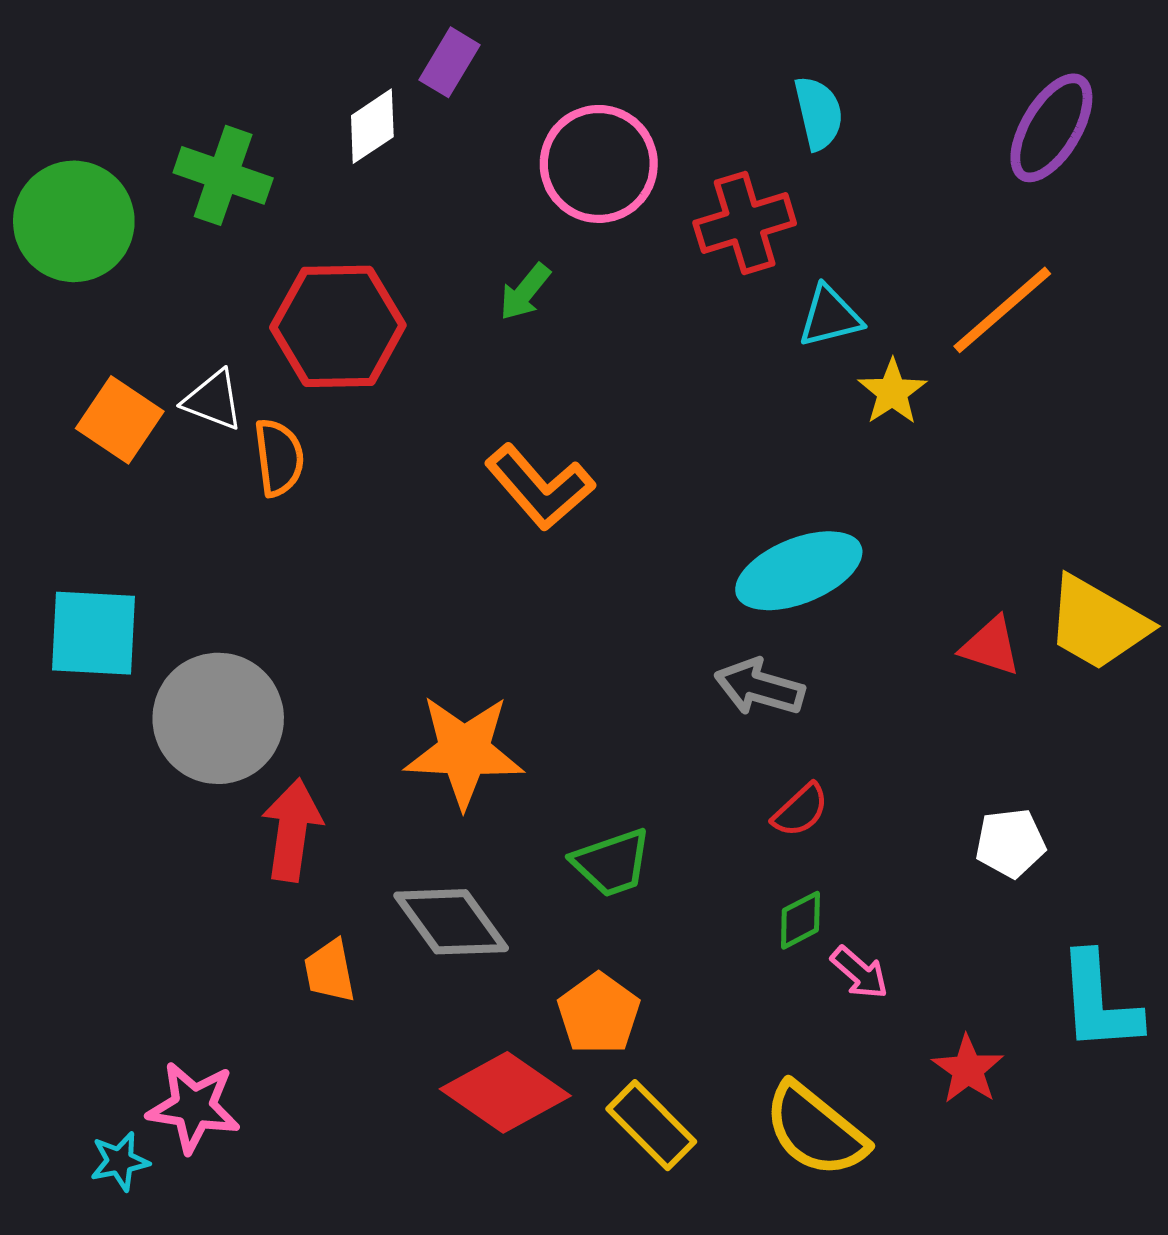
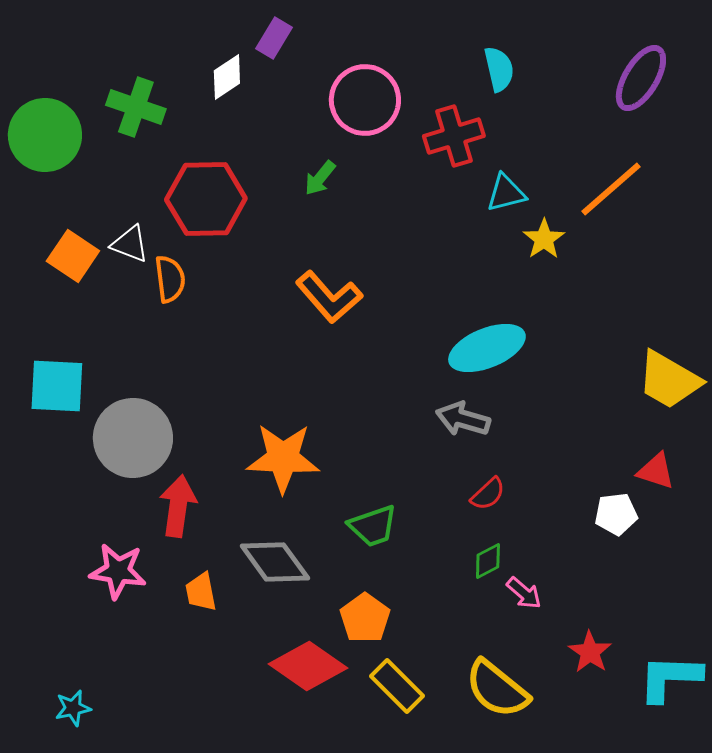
red triangle: (991, 646) -> (656, 471), moved
cyan L-shape: (1099, 1002) -> (670, 678), moved, turned 96
pink star: (194, 1107) -> (118, 571), moved

